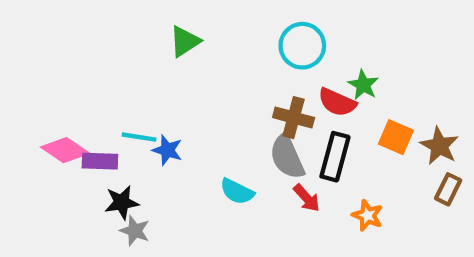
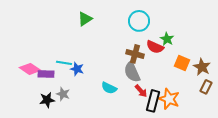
black rectangle: (335, 157) -> (153, 101), moved
black star: (122, 202) -> (47, 100), moved
orange star: (368, 215) -> (169, 99), size x1.5
gray star: (135, 231) -> (63, 94), moved

